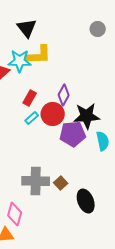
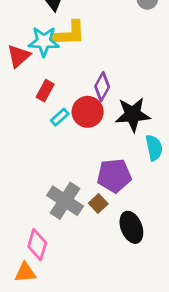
red rectangle: (30, 98) -> (45, 91), moved
purple pentagon: (73, 134) -> (114, 176), moved
gray cross: (36, 181) -> (65, 201), turned 32

